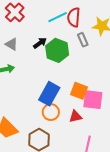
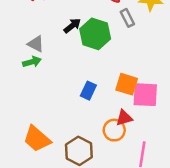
gray triangle: (12, 44) -> (36, 44), moved
blue rectangle: (49, 94) -> (88, 91), size x0.6
orange circle: (51, 112) -> (114, 130), moved

